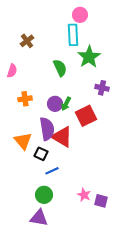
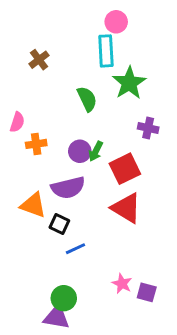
pink semicircle: (12, 71) -> (17, 122), moved
purple semicircle: (47, 129) -> (68, 188), turned 85
red triangle: (62, 137) -> (126, 208), moved
orange triangle: (23, 141) -> (33, 205), turned -30
green circle: (44, 195) -> (64, 298), moved

